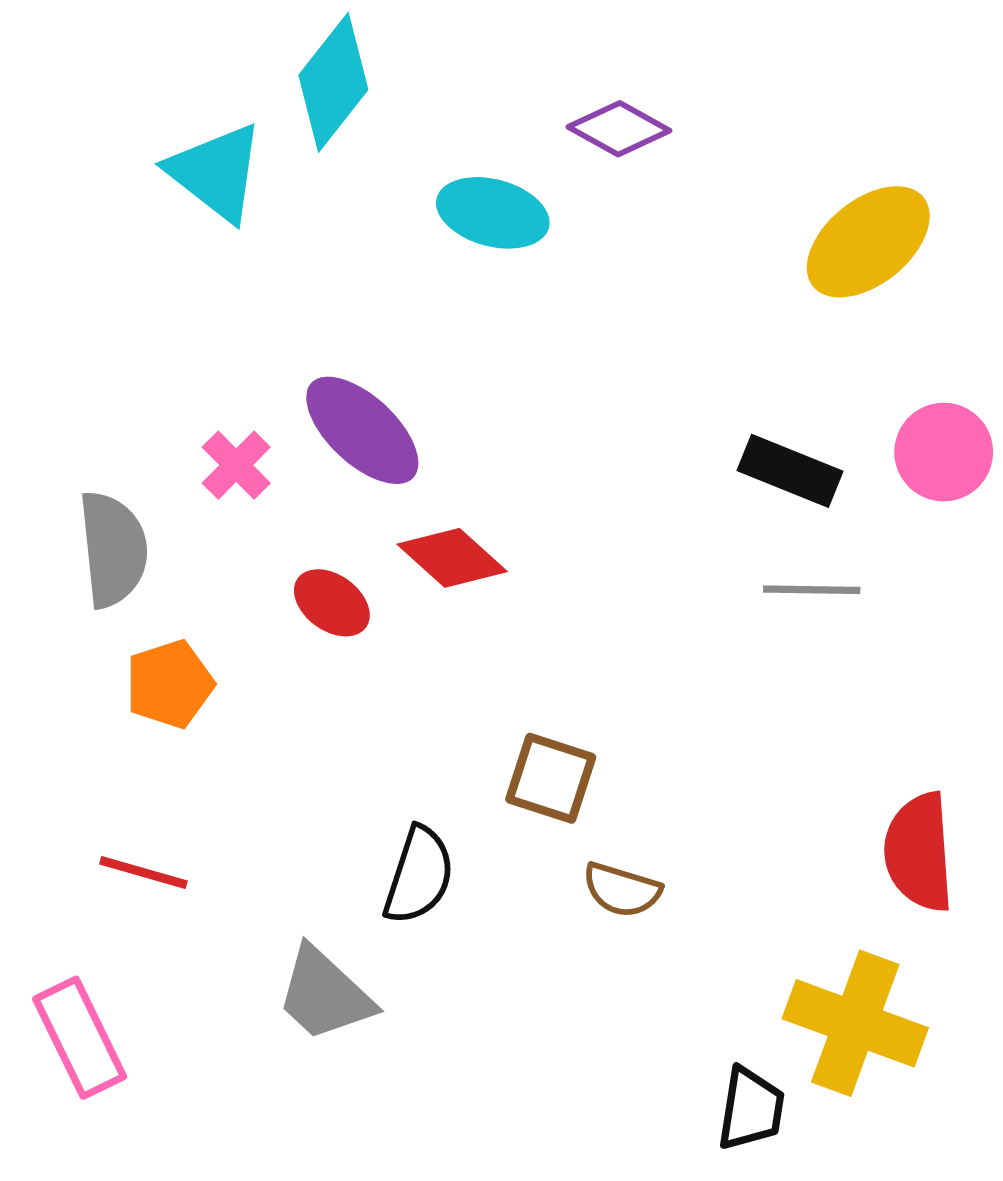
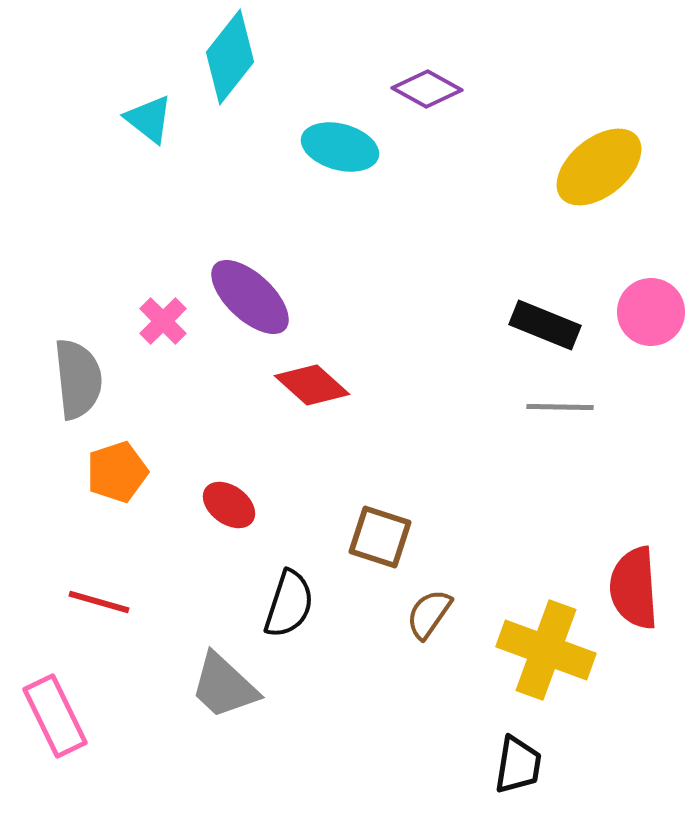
cyan triangle: (216, 172) -> (149, 119), size x0.7
red ellipse: (332, 603) -> (229, 505), moved
brown semicircle: (622, 890) -> (429, 614), turned 108
yellow cross: (855, 1023) -> (546, 650), moved

